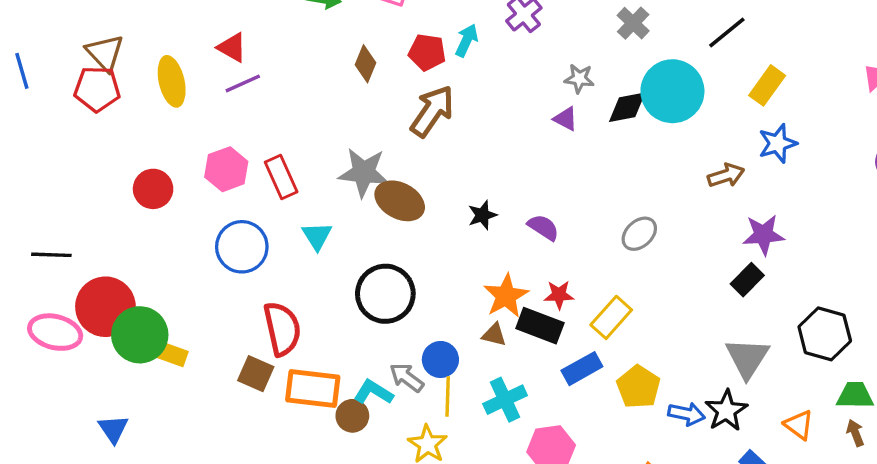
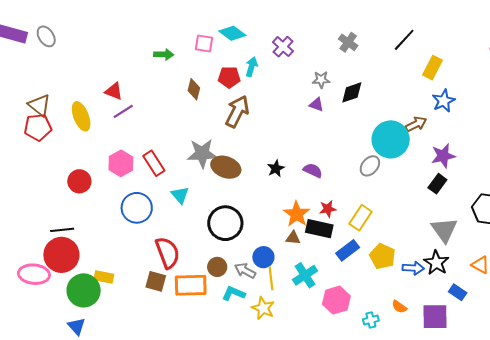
cyan circle: (672, 91) -> (391, 139), moved
black line: (51, 255) -> (62, 230), moved
green circle: (140, 335) -> (84, 290), moved
cyan L-shape: (373, 392) -> (234, 293), moved
brown circle: (352, 416) -> (217, 267), moved

